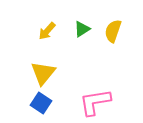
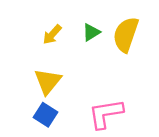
yellow semicircle: (113, 31) -> (126, 34), size x1.4

